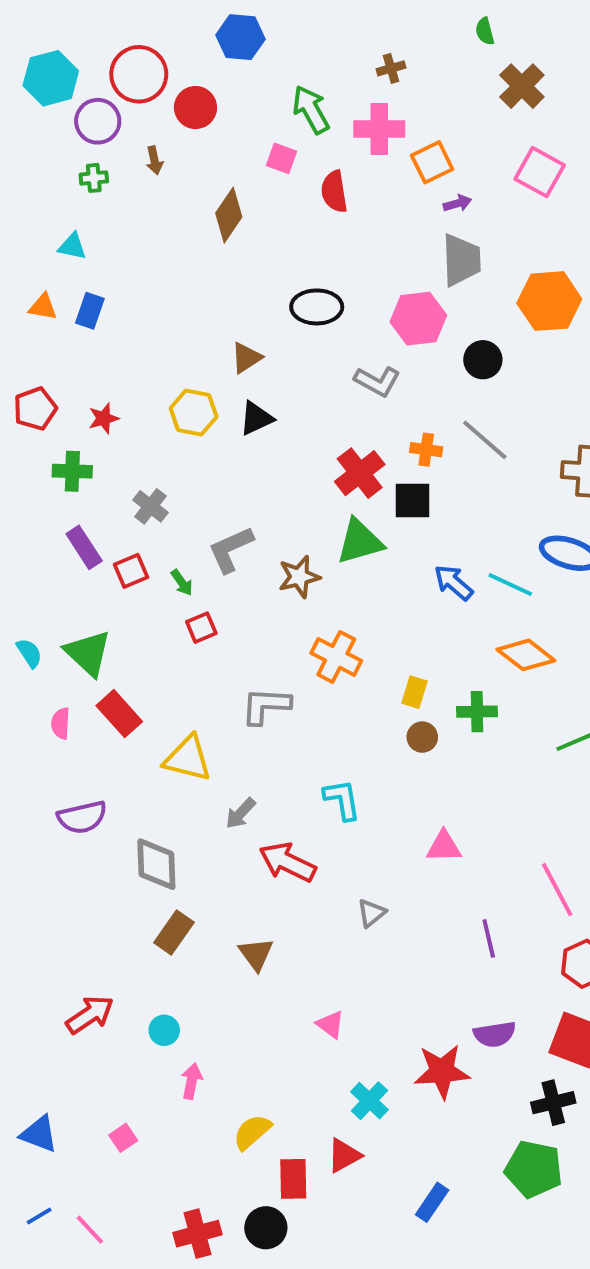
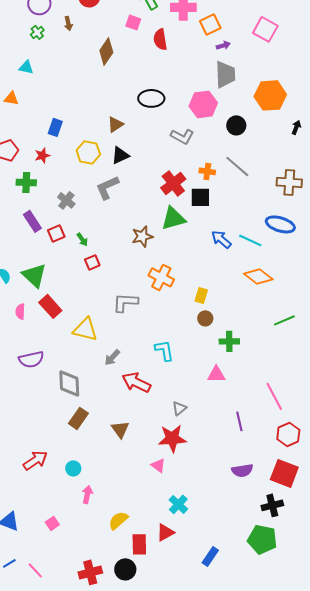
green cross: (94, 178) -> (37, 32), turned -32
blue rectangle: (90, 311) -> (55, 127), moved
gray L-shape: (231, 549) -> (107, 187), moved
green cross: (477, 712) -> (229, 341), moved
red star: (442, 1071) -> (172, 438), moved

